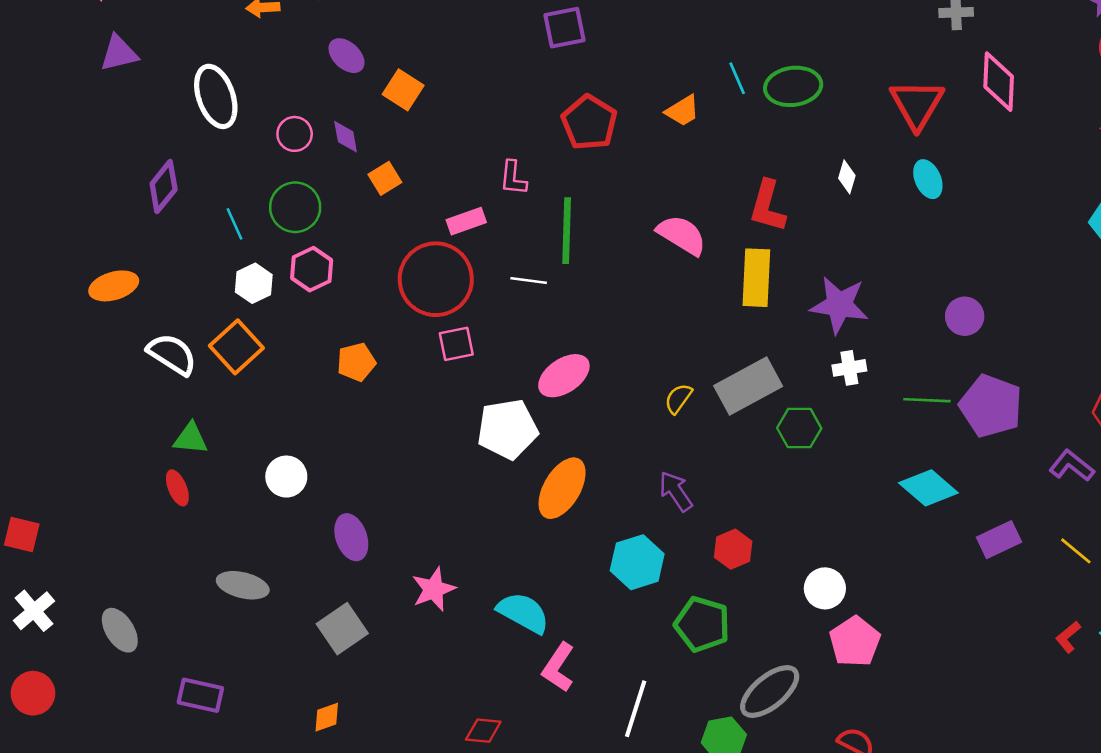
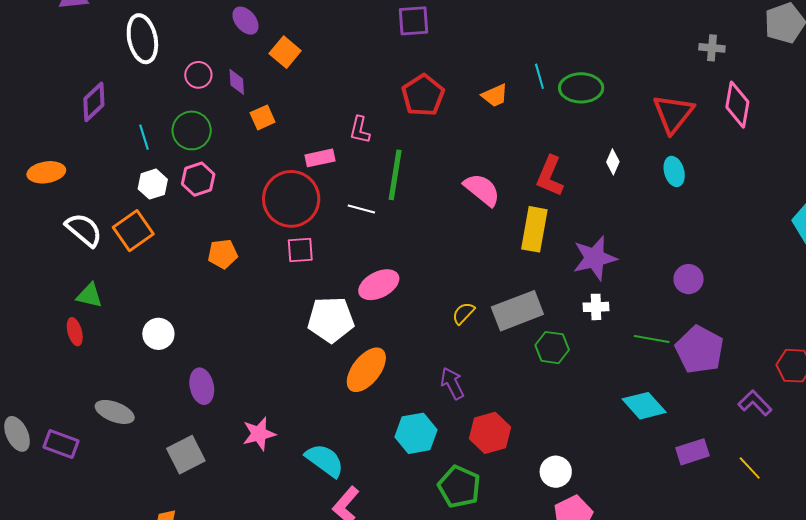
purple star: (839, 305) -> (595, 258), turned -30
red hexagon: (733, 549) -> (490, 433), size x1.4
purple rectangle: (200, 695) -> (61, 444), moved

